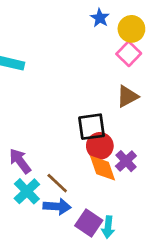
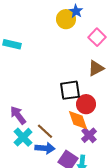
yellow circle: (131, 29) -> (66, 19), moved
red circle: (100, 146) -> (86, 104), moved
purple cross: (126, 161) -> (89, 135), moved

